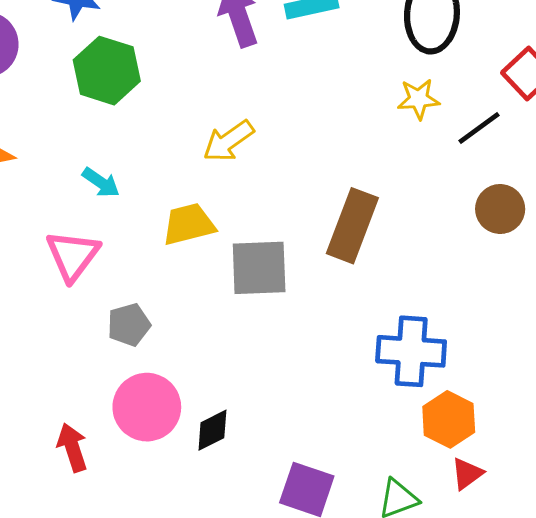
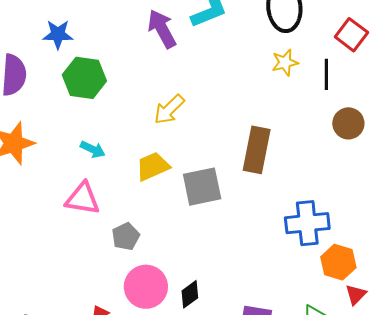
black line: (479, 128) -> (326, 74), turned -44
pink triangle: (73, 255) -> (83, 199), turned -48

